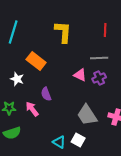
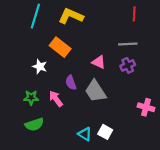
yellow L-shape: (63, 32) -> (71, 16), moved, turned -70
pink triangle: (80, 75) -> (99, 62), moved
gray trapezoid: (87, 115) -> (96, 91), moved

